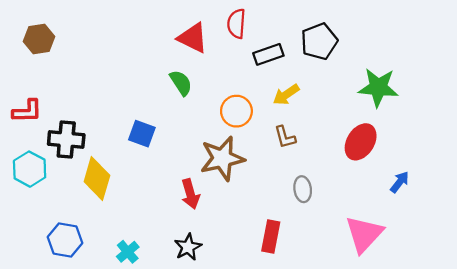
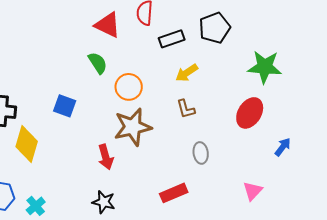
orange circle: (236, 111) -> (129, 87), moved
pink triangle: (364, 234) -> (253, 191), size x0.6
red rectangle: (271, 236) -> (174, 193), turned 56
black star: (188, 247) -> (104, 202), turned -30
cyan cross: (128, 252) -> (36, 206), moved

